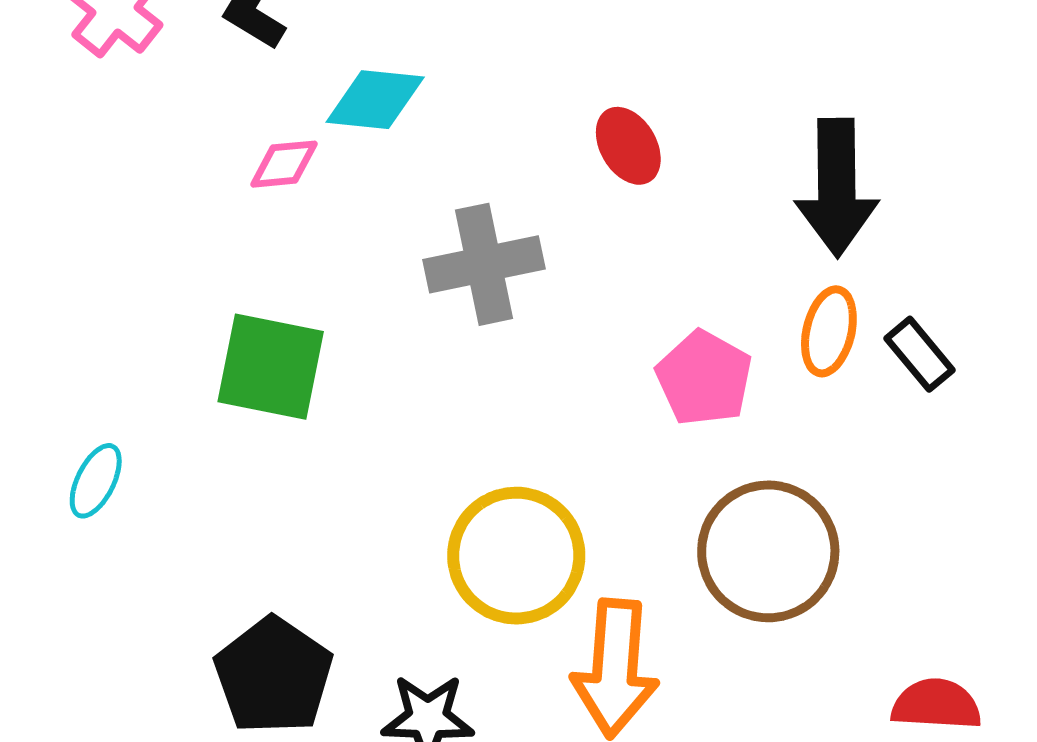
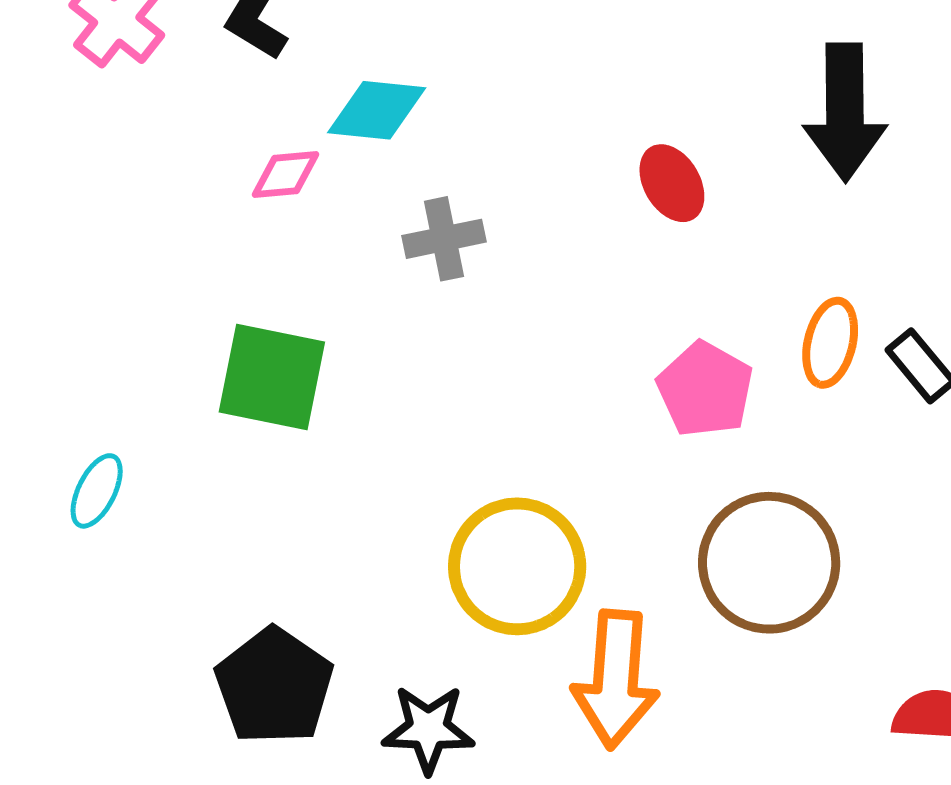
red ellipse: (628, 146) -> (672, 183), moved
black arrow: (837, 188) -> (845, 112), moved
gray cross: (484, 264) -> (444, 239), moved, size x0.7

